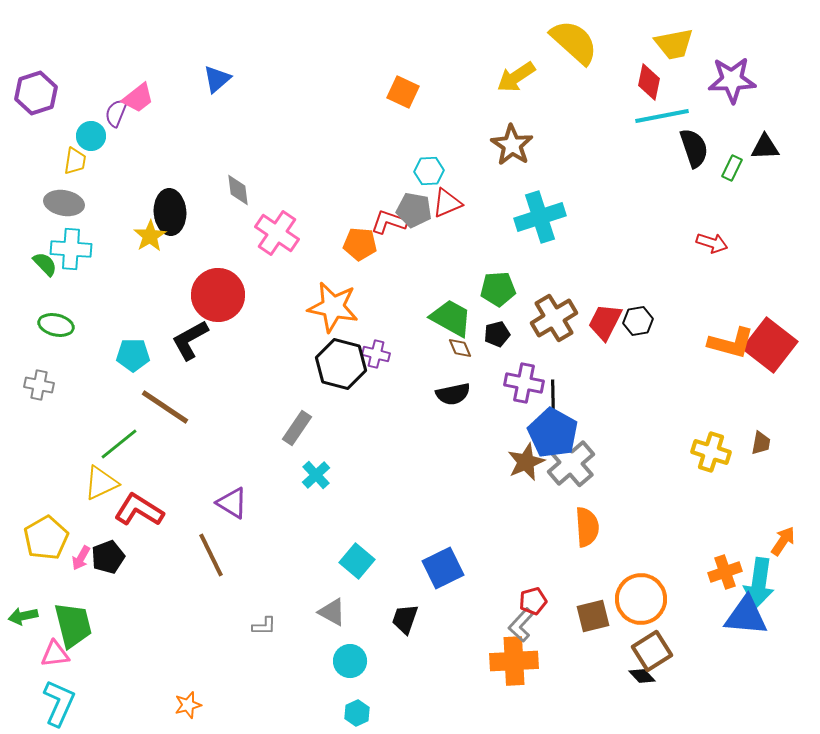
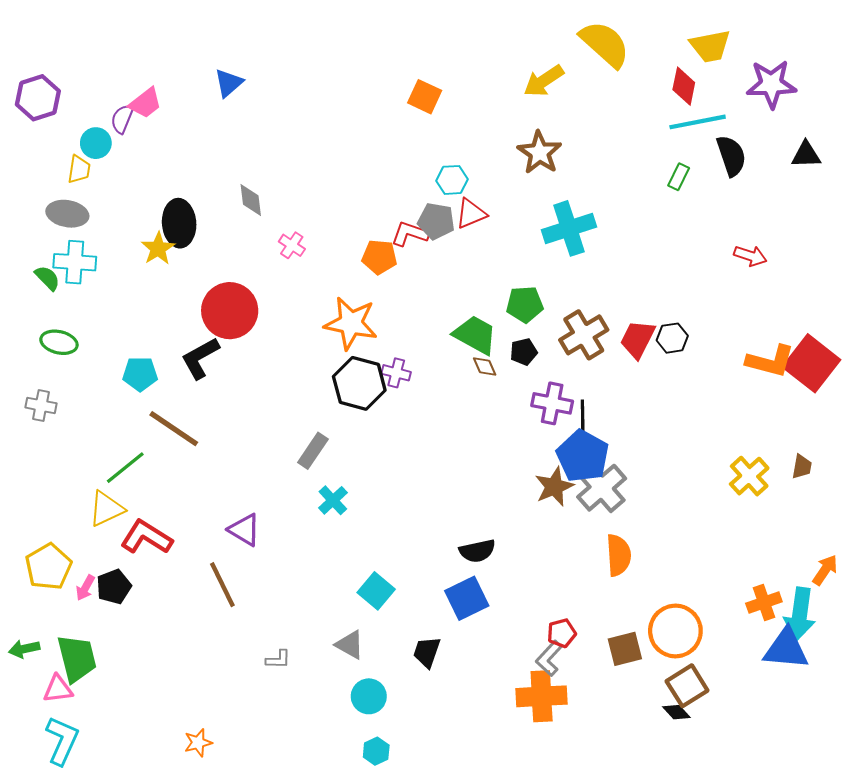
green rectangle: (732, 168) -> (679, 177), moved
pink cross: (277, 233) -> (292, 245), size x0.6
black semicircle: (453, 394) -> (477, 551), moved
yellow cross: (711, 452) -> (749, 476), turned 30

